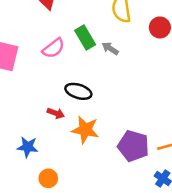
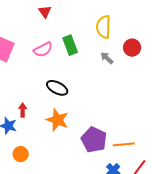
gray arrow: (110, 48) -> (107, 58), moved
red arrow: (56, 113) -> (23, 110), moved, turned -120

